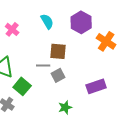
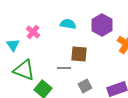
cyan semicircle: (47, 21) -> (68, 24), turned -49
gray square: (58, 75) -> (85, 86), moved

